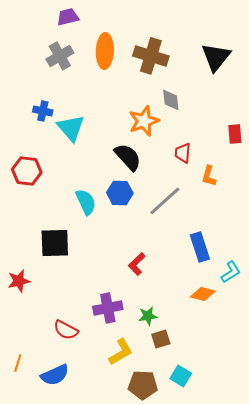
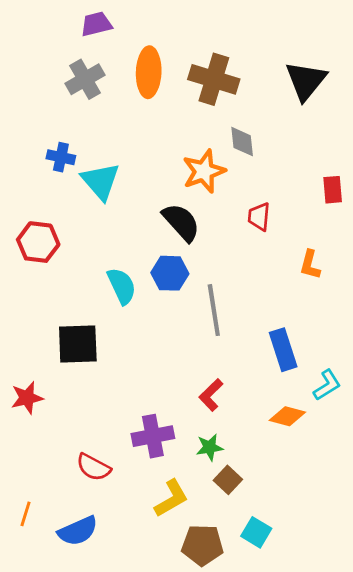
orange L-shape: (209, 176) -> (310, 265), moved
gray line: (165, 201) -> (214, 310), moved, turned -57
red L-shape: (137, 264) -> (211, 395), moved
brown square: (161, 339) -> (228, 480), turned -30

